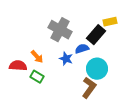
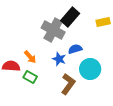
black rectangle: (96, 35) -> (70, 17), moved
brown L-shape: (89, 88) -> (68, 84), moved

